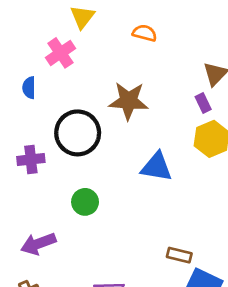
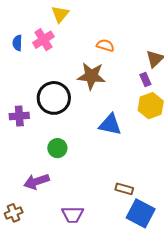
orange semicircle: (145, 33) -> (105, 45), moved
blue semicircle: (29, 88) -> (17, 43), moved
purple arrow: (38, 244) -> (36, 182), moved

